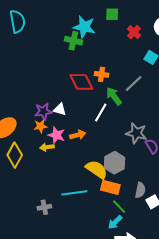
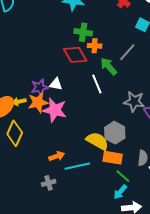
green cross: (73, 41) -> (83, 32), moved
white line: (101, 113) -> (97, 84), turned -48
orange star: (41, 126) -> (38, 102), size x1.5
pink star: (56, 135) -> (55, 110), size x1.4
orange arrow: (78, 135) -> (57, 156), moved
yellow arrow: (47, 147) -> (19, 102), moved

